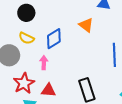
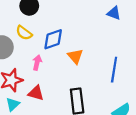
orange triangle: (86, 25) -> (75, 56), moved

